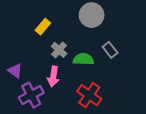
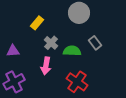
purple triangle: (15, 71) -> (13, 51), moved, turned -40
purple cross: (31, 95) -> (14, 82), moved

